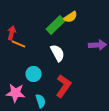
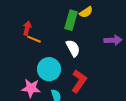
green rectangle: (56, 25) -> (71, 20), turned -30
cyan circle: (34, 74) -> (49, 69), size x1.5

